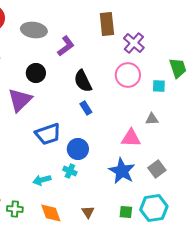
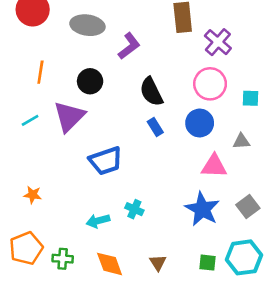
blue circle: (78, 149) -> (200, 123), moved

